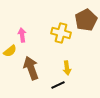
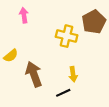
pink arrow: (22, 35) -> (24, 15), moved

